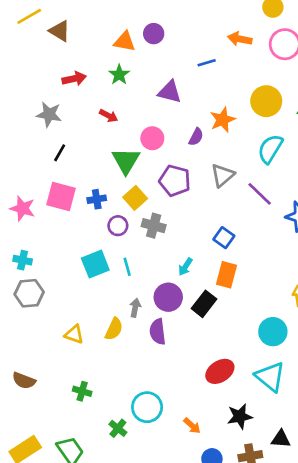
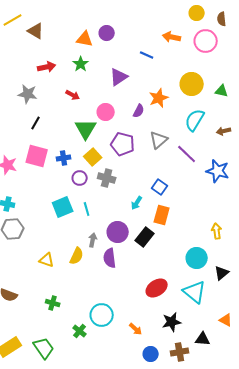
blue line: (207, 63) -> (147, 55), turned 40
purple triangle: (170, 92) -> (119, 77), turned -48
cyan arrow: (185, 267) -> (137, 203), moved

